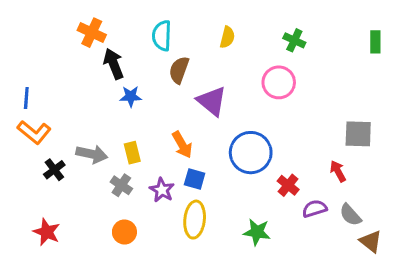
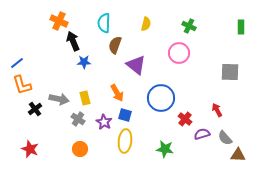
blue line: (26, 98) -> (17, 63), turned 48
orange L-shape: (34, 132) -> (22, 85), turned 35
gray square: (358, 134) -> (230, 72), moved
brown triangle: (371, 241) -> (238, 155), turned -35

